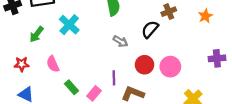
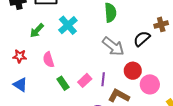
gray arrow: (120, 41) -> (113, 46), size x1.6
pink circle: (170, 67) -> (150, 84), moved
pink rectangle: (94, 93) -> (85, 80), moved

